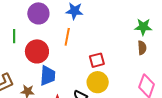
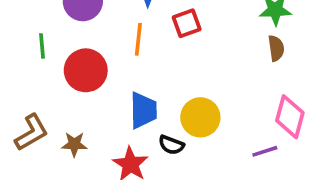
red square: (97, 60) -> (187, 23), moved
blue trapezoid: (48, 76) -> (143, 110), moved

